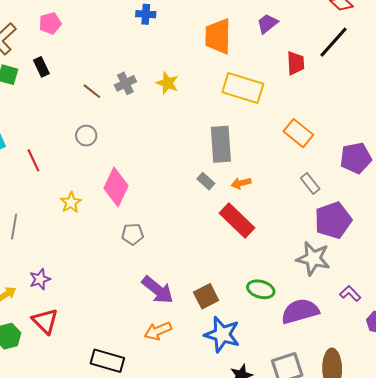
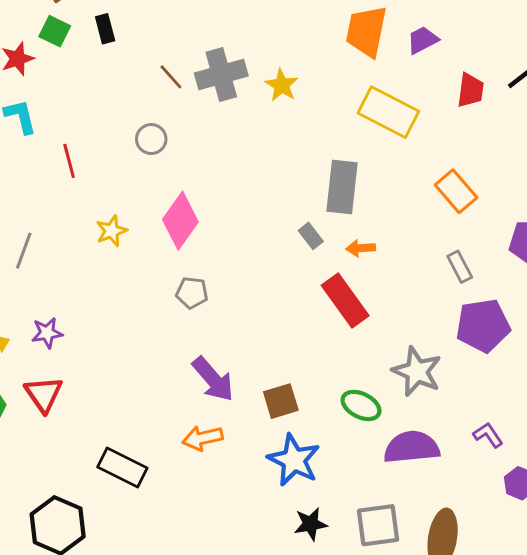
purple trapezoid: (267, 24) -> (423, 40), moved
gray cross: (125, 83) -> (221, 75), size x1.6
gray star: (313, 258) -> (417, 371), moved

